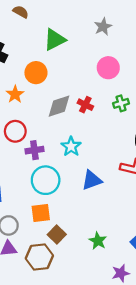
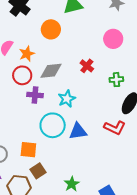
orange star: (15, 94) -> (27, 54), moved
green cross: (121, 103) -> (116, 80), moved
gray diamond: (59, 106) -> (51, 71), moved
cyan circle: (46, 180) -> (53, 125), moved

